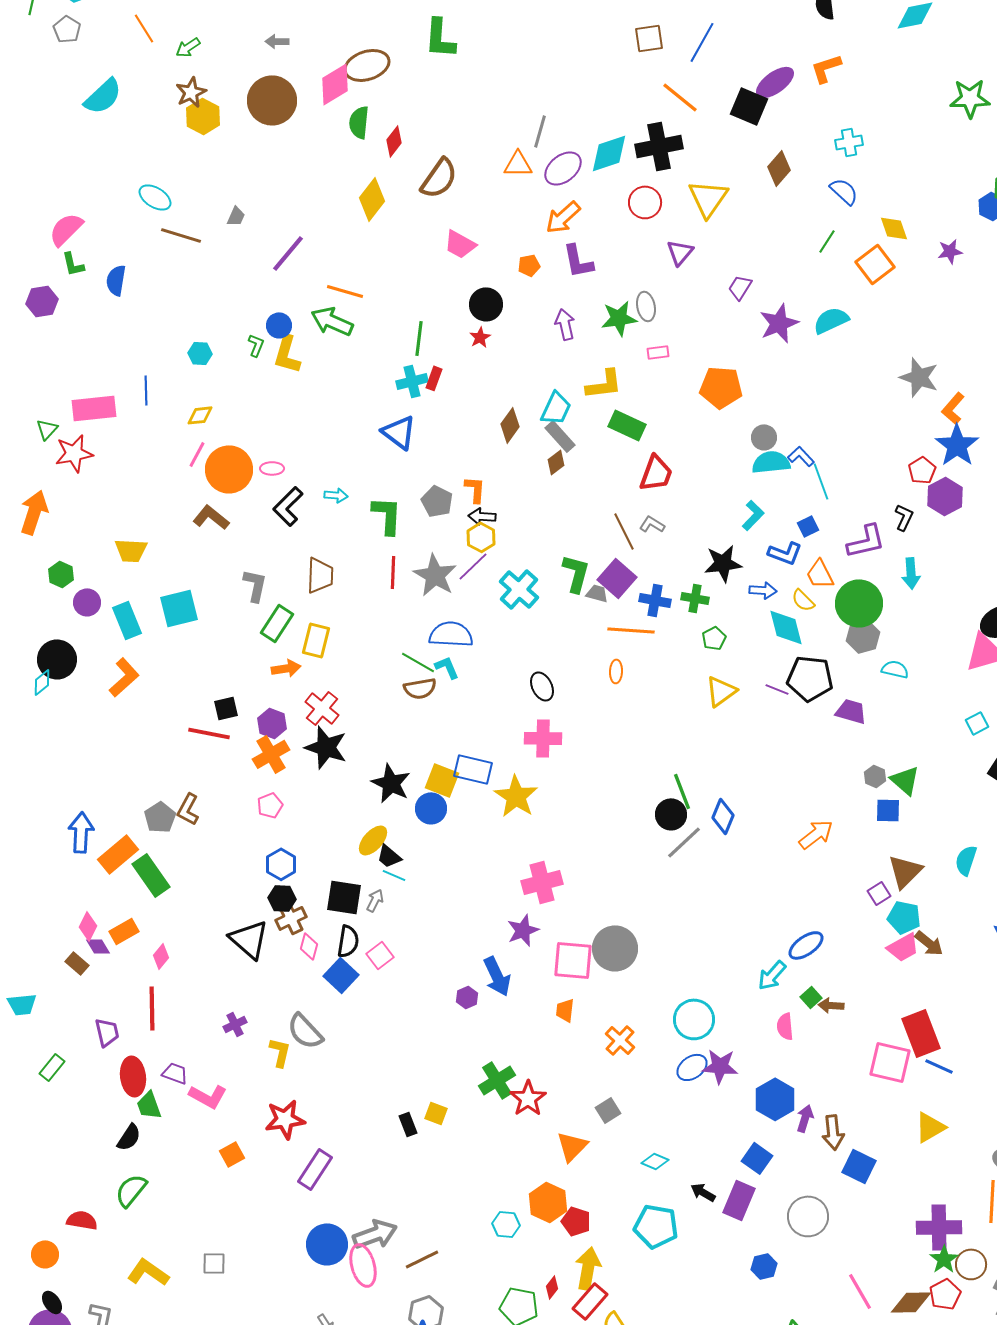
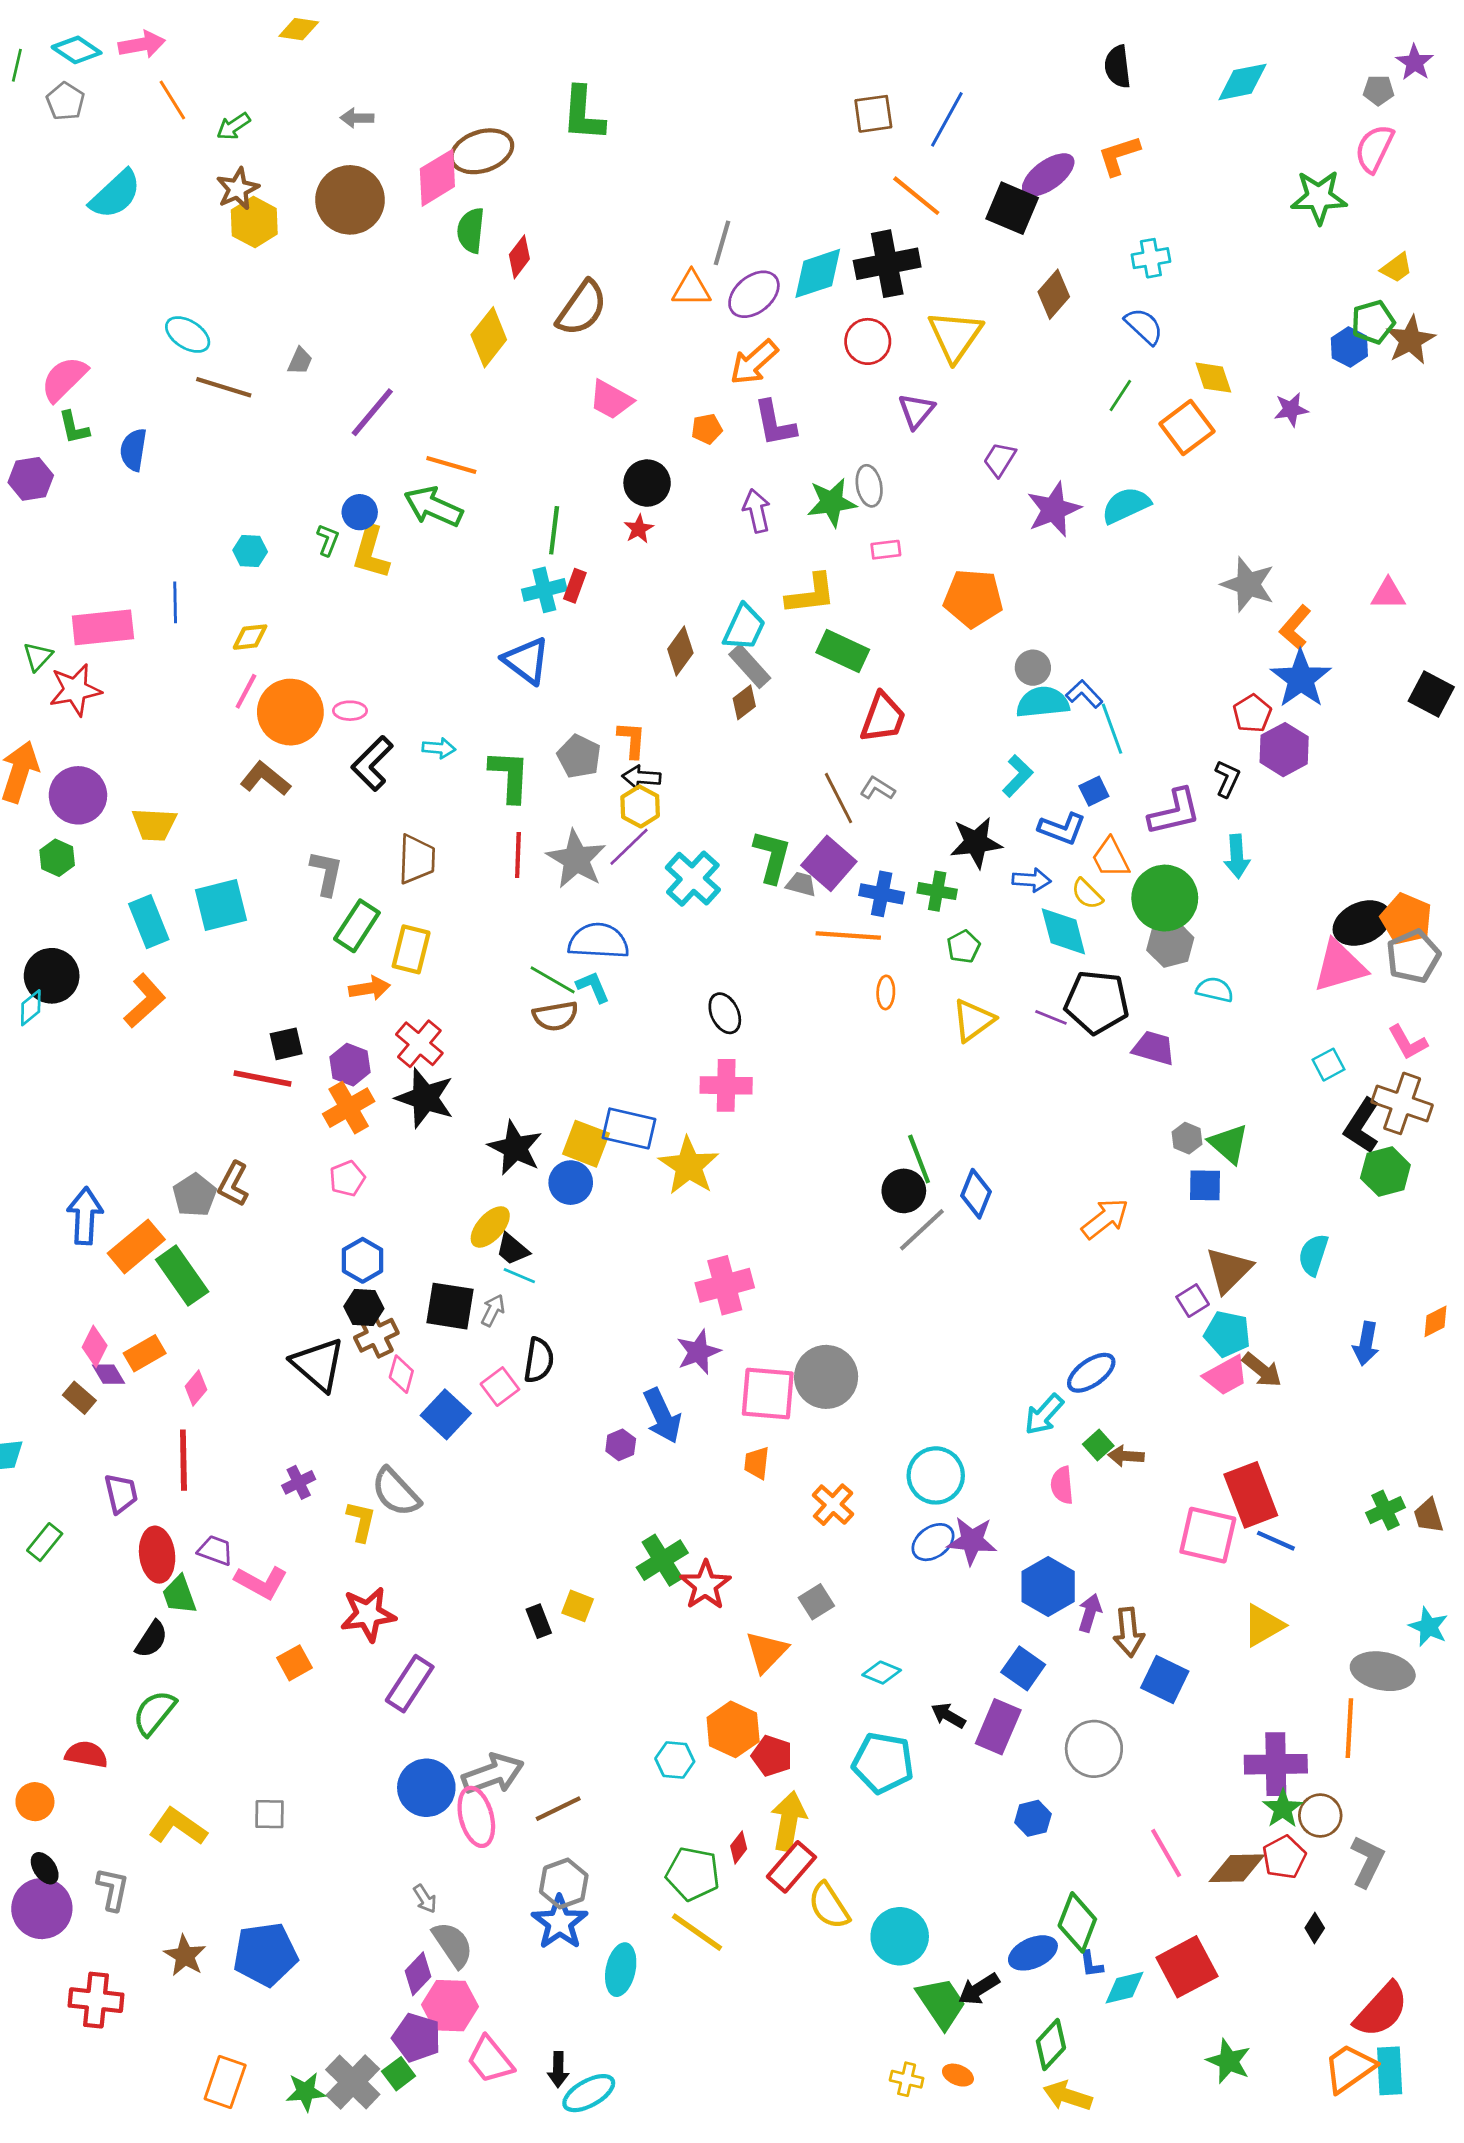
purple circle: (87, 602) -> (78, 795), moved, size x1.5
orange ellipse: (616, 671) -> (886, 992), moved
black semicircle: (348, 941) -> (539, 1360), moved

